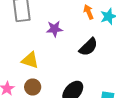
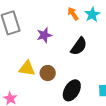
brown circle: (33, 87) -> (48, 73), moved

